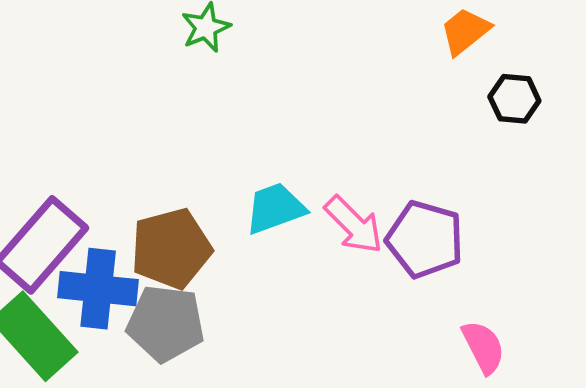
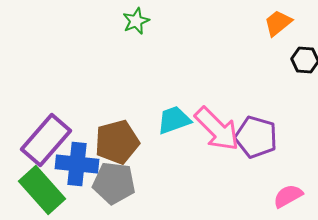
pink arrow: (354, 225) -> (217, 129), size x1.4
pink semicircle: (483, 347) -> (288, 196), turned -92

